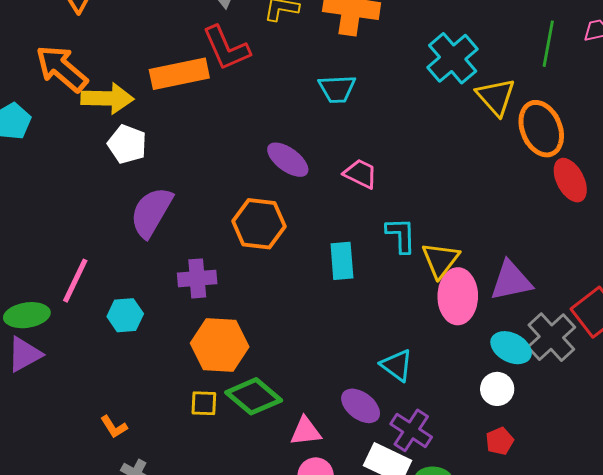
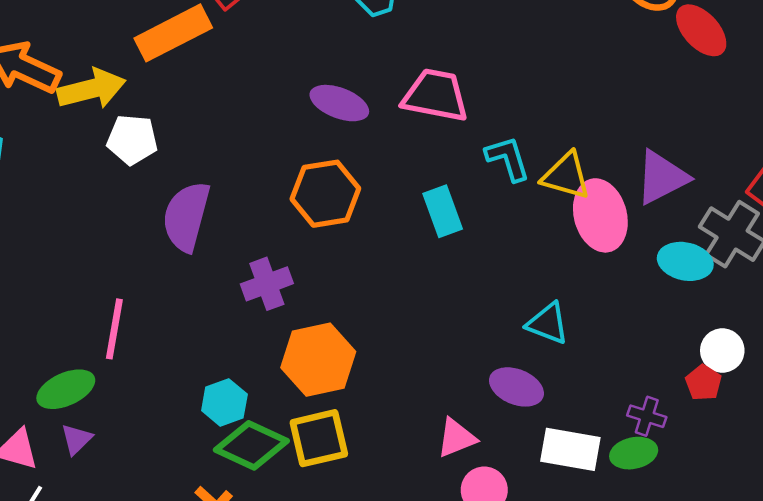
pink trapezoid: (360, 174) -> (435, 95), size x1.5
yellow triangle: (440, 260) -> (566, 176), turned -36
cyan hexagon: (125, 315) -> (224, 402), moved
purple triangle: (24, 354) -> (76, 439), size x0.7
white circle: (497, 389) -> (722, 351), moved
green diamond: (254, 396) -> (251, 445), moved
yellow square: (204, 403) -> (319, 438), size x1.6
purple cross: (411, 430) -> (647, 416), moved, size x0.7

